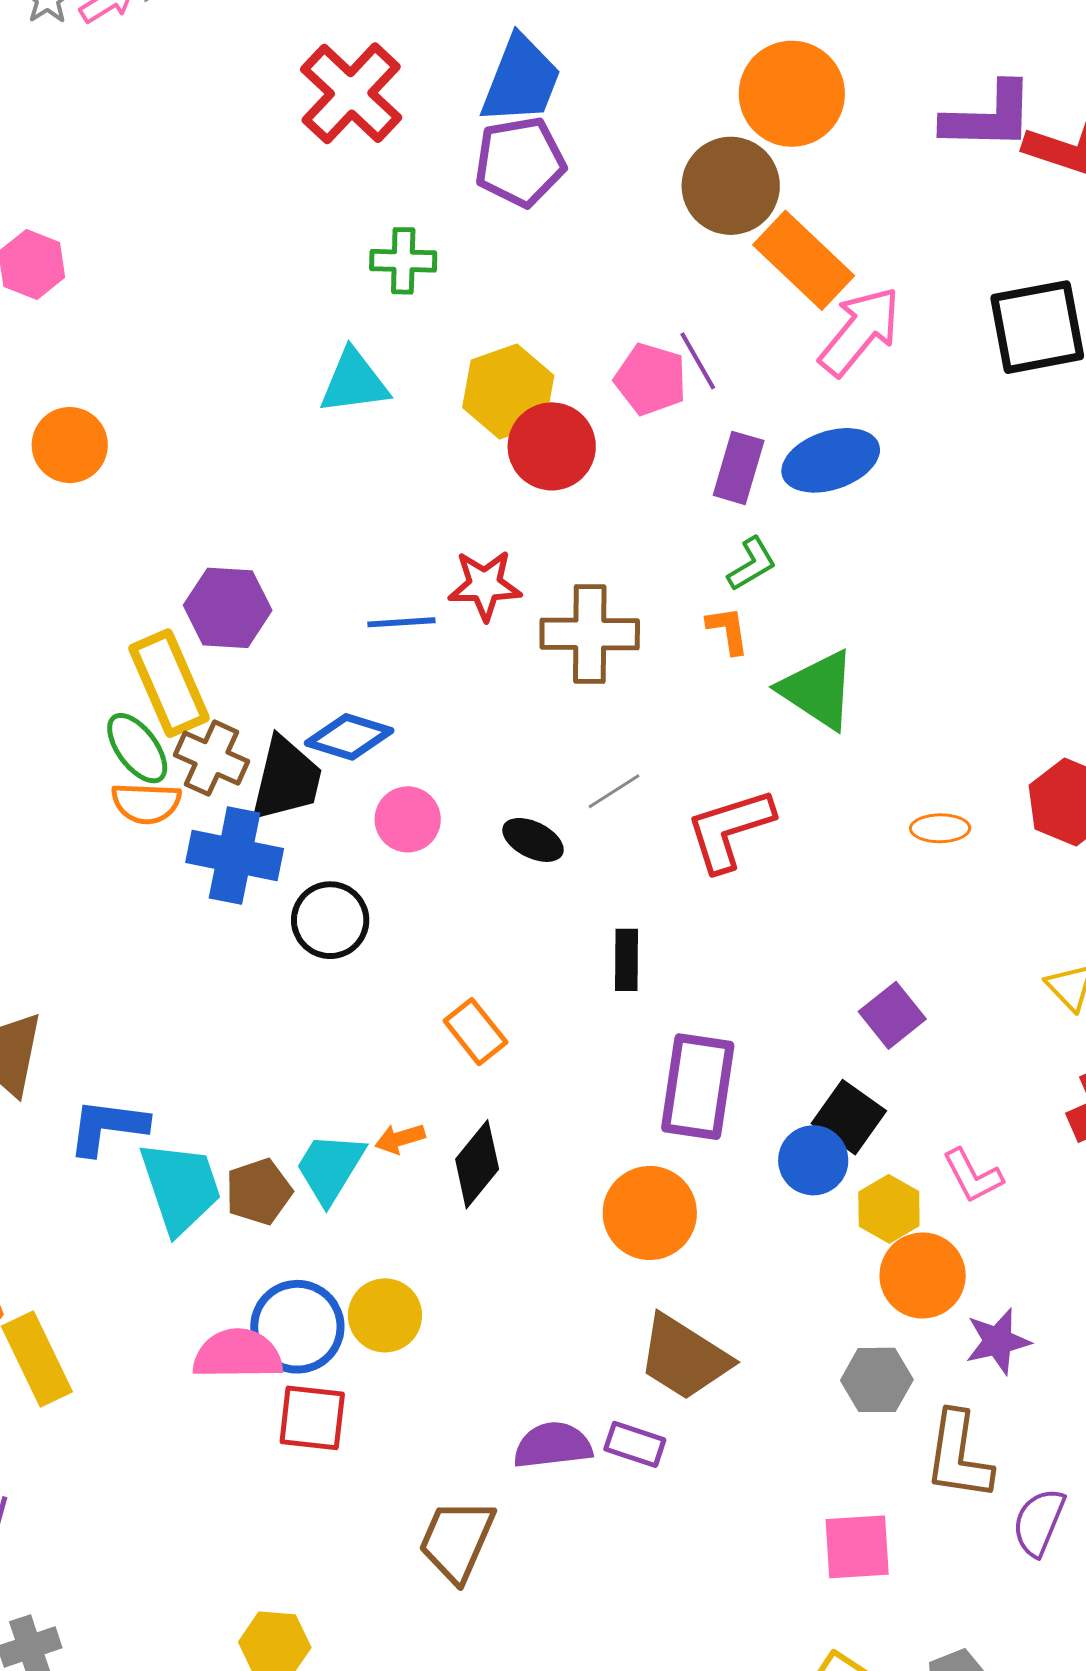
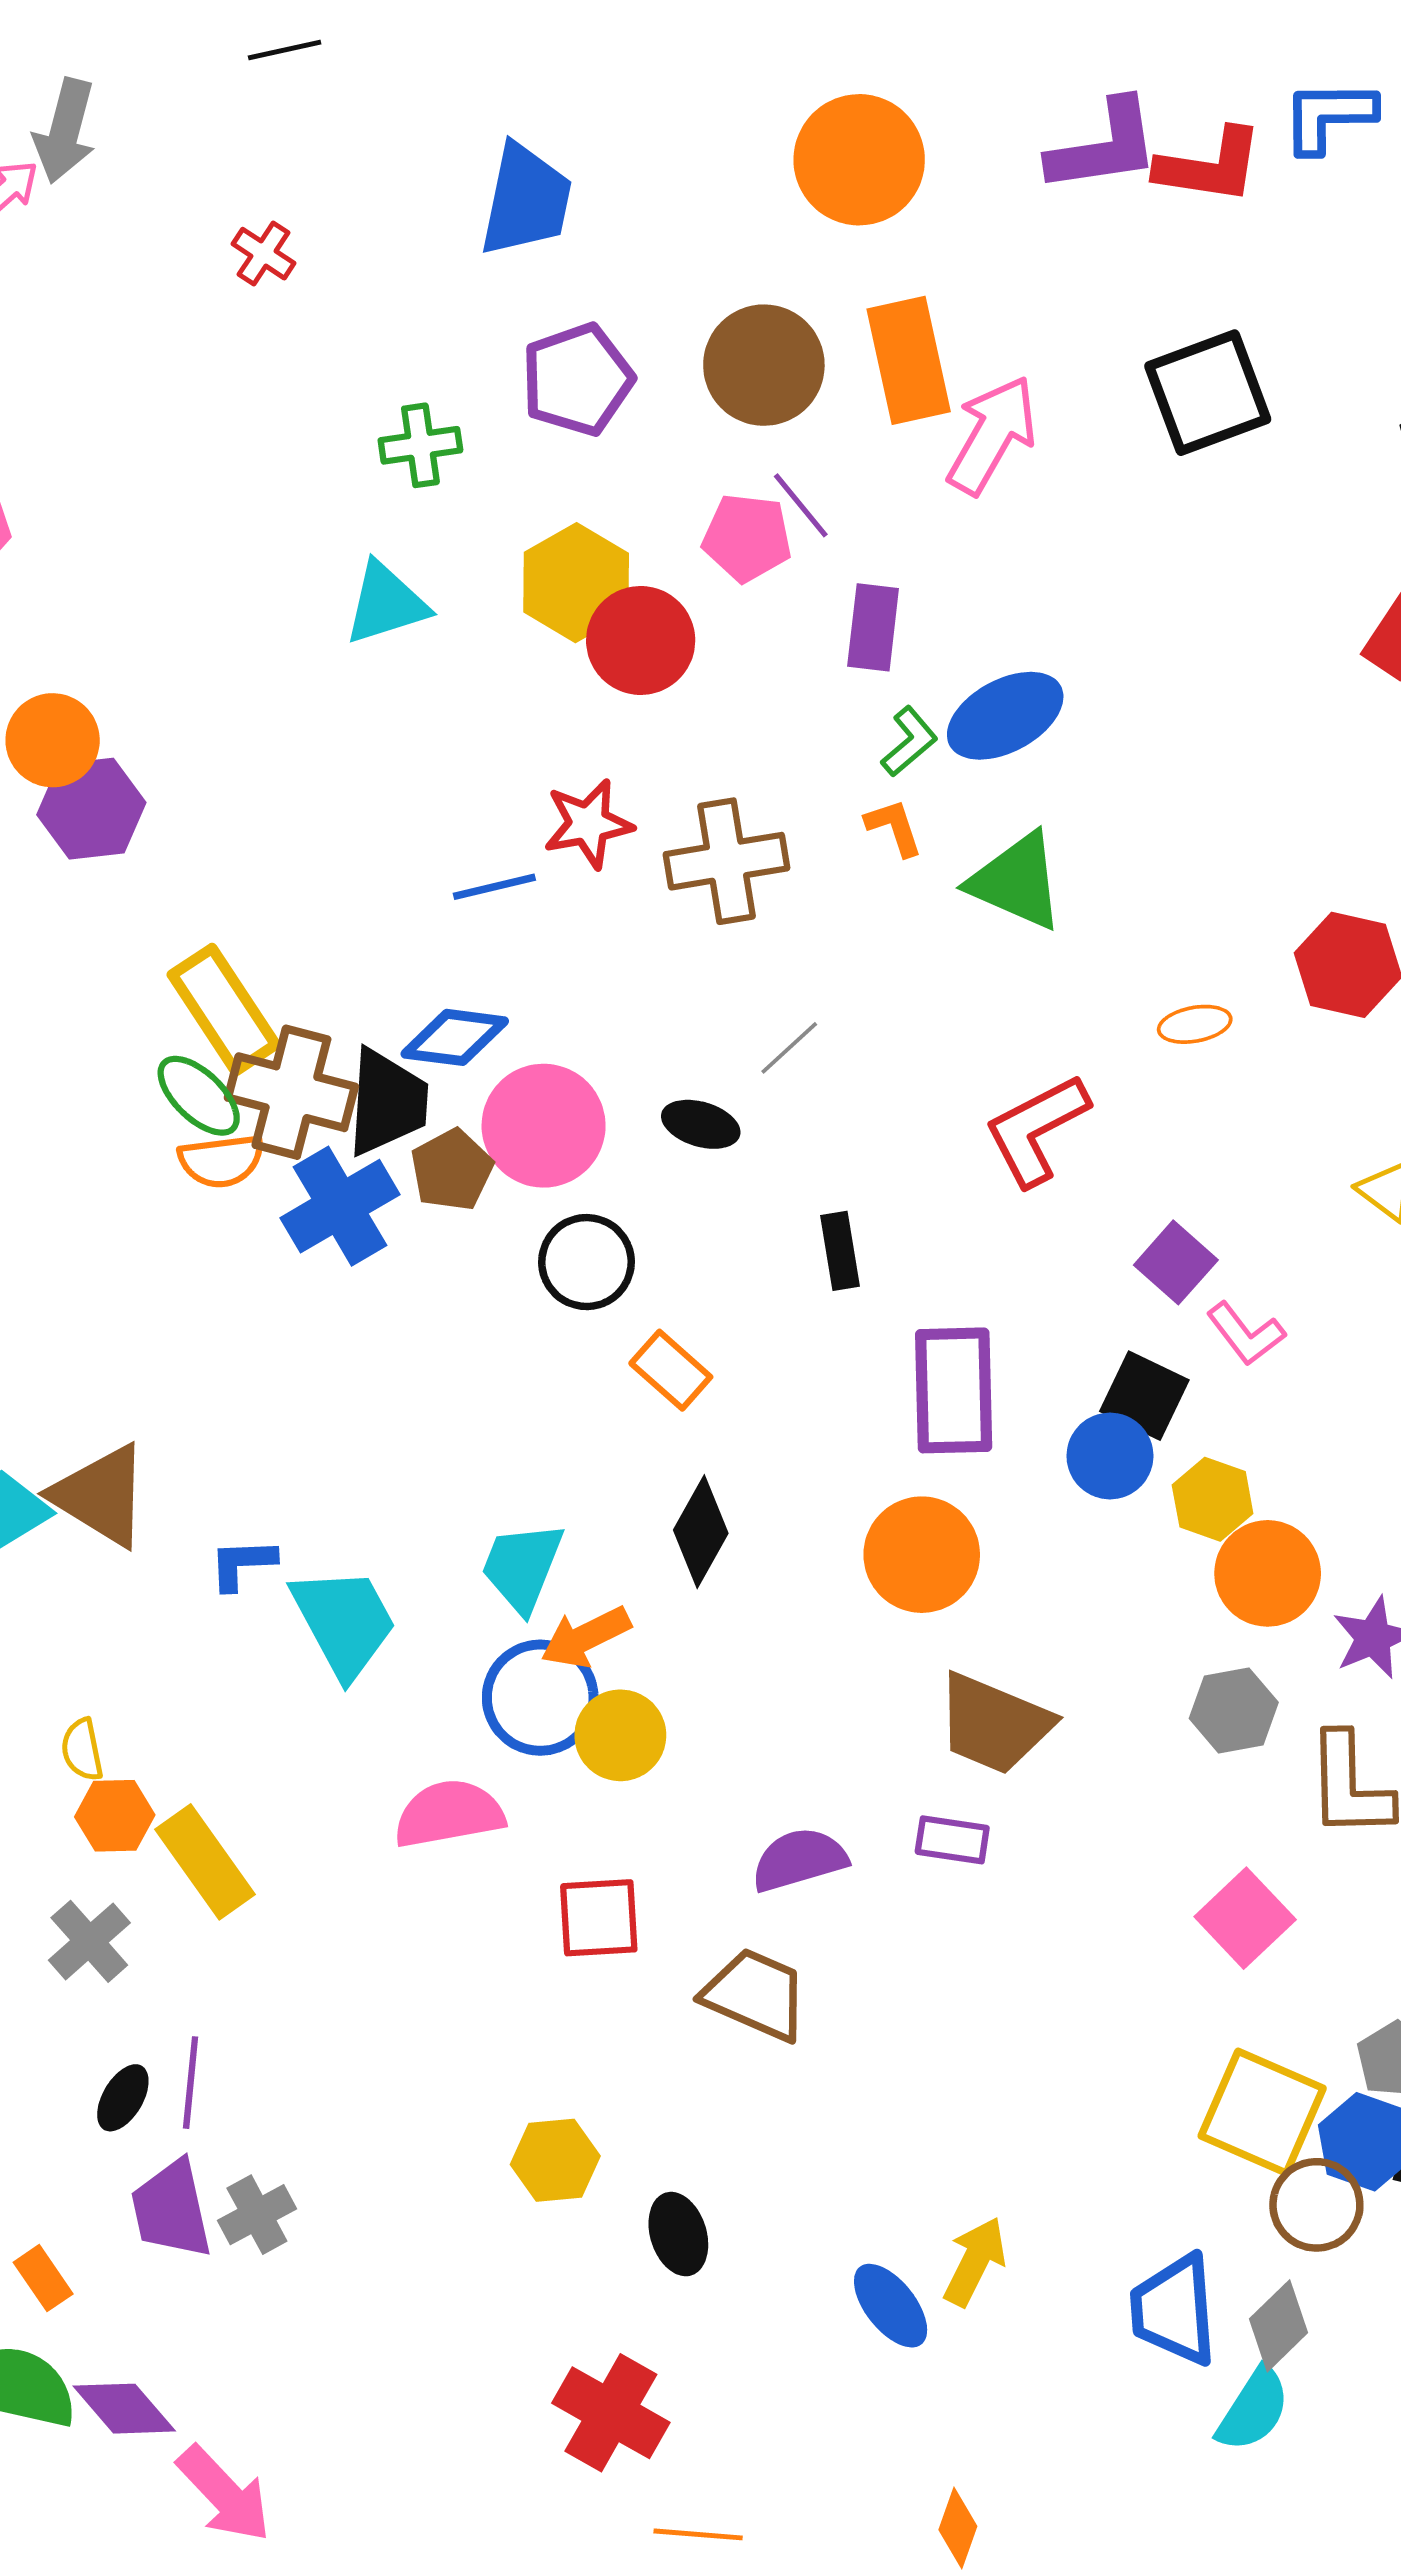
red cross: (351, 93) -> (264, 254), moved, size x0.5
purple pentagon: (520, 162) -> (577, 380), moved
brown circle: (731, 186) -> (764, 365), moved
orange rectangle: (804, 260) -> (909, 360), turned 44
blue ellipse: (831, 460) -> (1005, 716), moved
purple hexagon: (228, 608) -> (91, 809), moved
brown cross: (212, 758) -> (291, 1092), size x1.4
pink circle: (408, 819) -> (544, 1126), size x1.5
red L-shape: (730, 830) -> (1036, 1130), moved
blue cross: (235, 855) -> (340, 1206), turned -32
black circle: (330, 920) -> (587, 1262), moved
blue L-shape: (108, 1127) -> (242, 1564), size x0.7
orange arrow: (400, 1139) -> (586, 1637), moved, size x1.5
pink L-shape: (973, 1176) -> (1246, 1334), moved
brown pentagon: (259, 1192) -> (452, 1170), moved
blue circle: (297, 1327) -> (540, 1698), moved
red square: (312, 1418) -> (599, 1918), moved
purple semicircle: (553, 1445) -> (799, 1860), moved
brown trapezoid: (457, 1540) -> (755, 1994), turned 100
pink square: (857, 1547) -> (1245, 1918), turned -30

